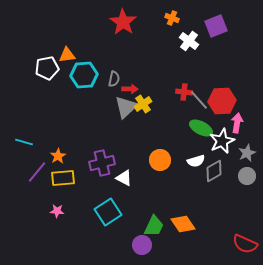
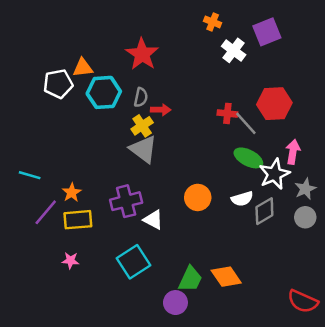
red star: (123, 22) -> (142, 54), moved
red hexagon: (222, 101) -> (274, 104), moved
yellow cross: (143, 104) -> (142, 126), moved
gray triangle: (126, 107) -> (143, 149), moved, turned -40

